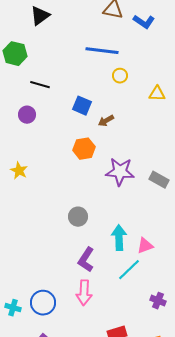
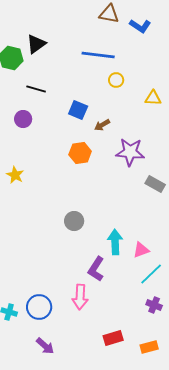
black triangle: (40, 16) -> (36, 44), moved
purple star: (120, 172) -> (130, 152), moved
purple L-shape: (86, 260) -> (96, 269), moved
cyan line: (129, 270) -> (151, 274), moved

